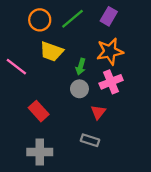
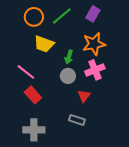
pink line: (16, 67) -> (26, 72), moved

